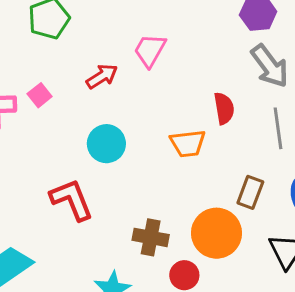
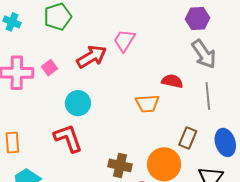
red arrow: (102, 76) -> (92, 57), size x1.4
red semicircle: (224, 108) -> (172, 81), turned -70
cyan circle: (106, 144) -> (78, 103), moved

